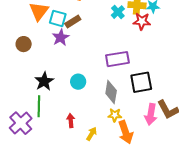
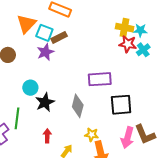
cyan cross: (118, 12) -> (143, 50), moved
black star: (44, 81) -> (45, 102), moved
cyan circle: (78, 82) -> (30, 88), moved
gray diamond: (111, 92) -> (78, 106), moved

